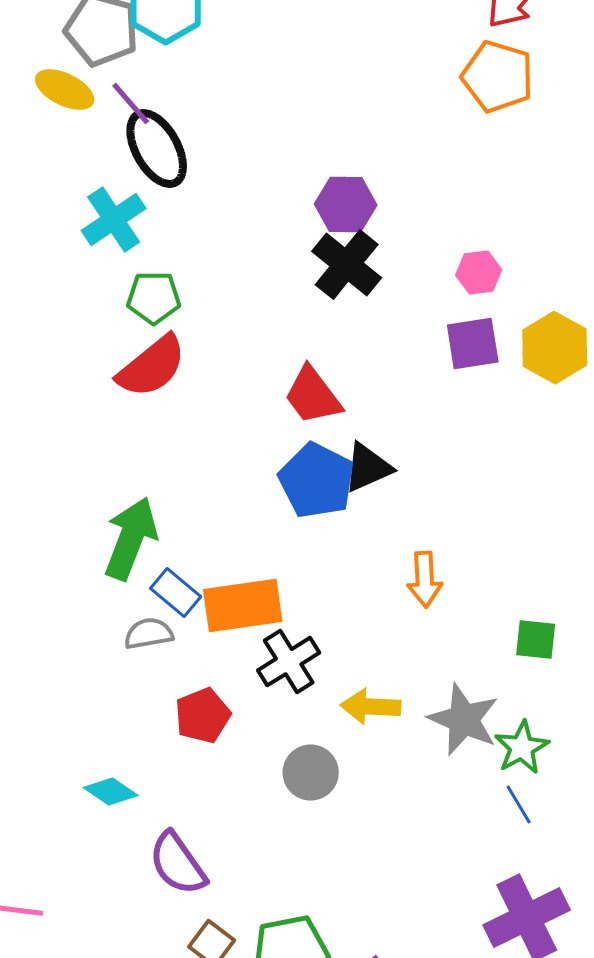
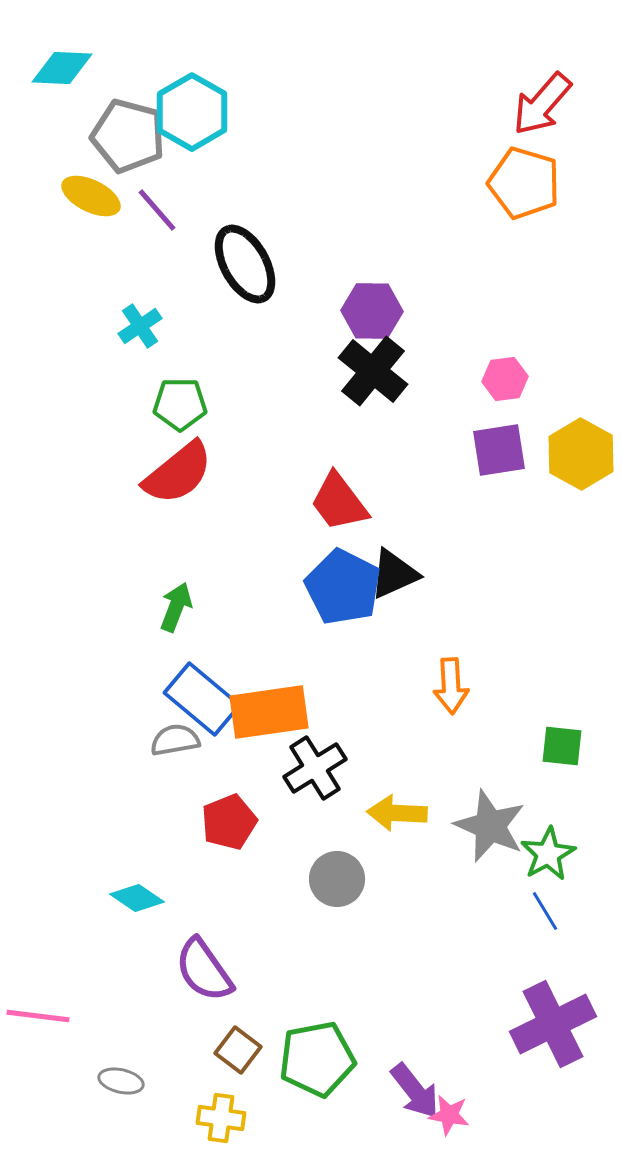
black ellipse: (157, 149) -> (245, 264), moved
cyan cross: (114, 220) -> (140, 326), size x0.7
green arrow: (131, 539) -> (176, 607), moved, size x0.6
blue rectangle: (176, 593) -> (202, 699), size x1.5

